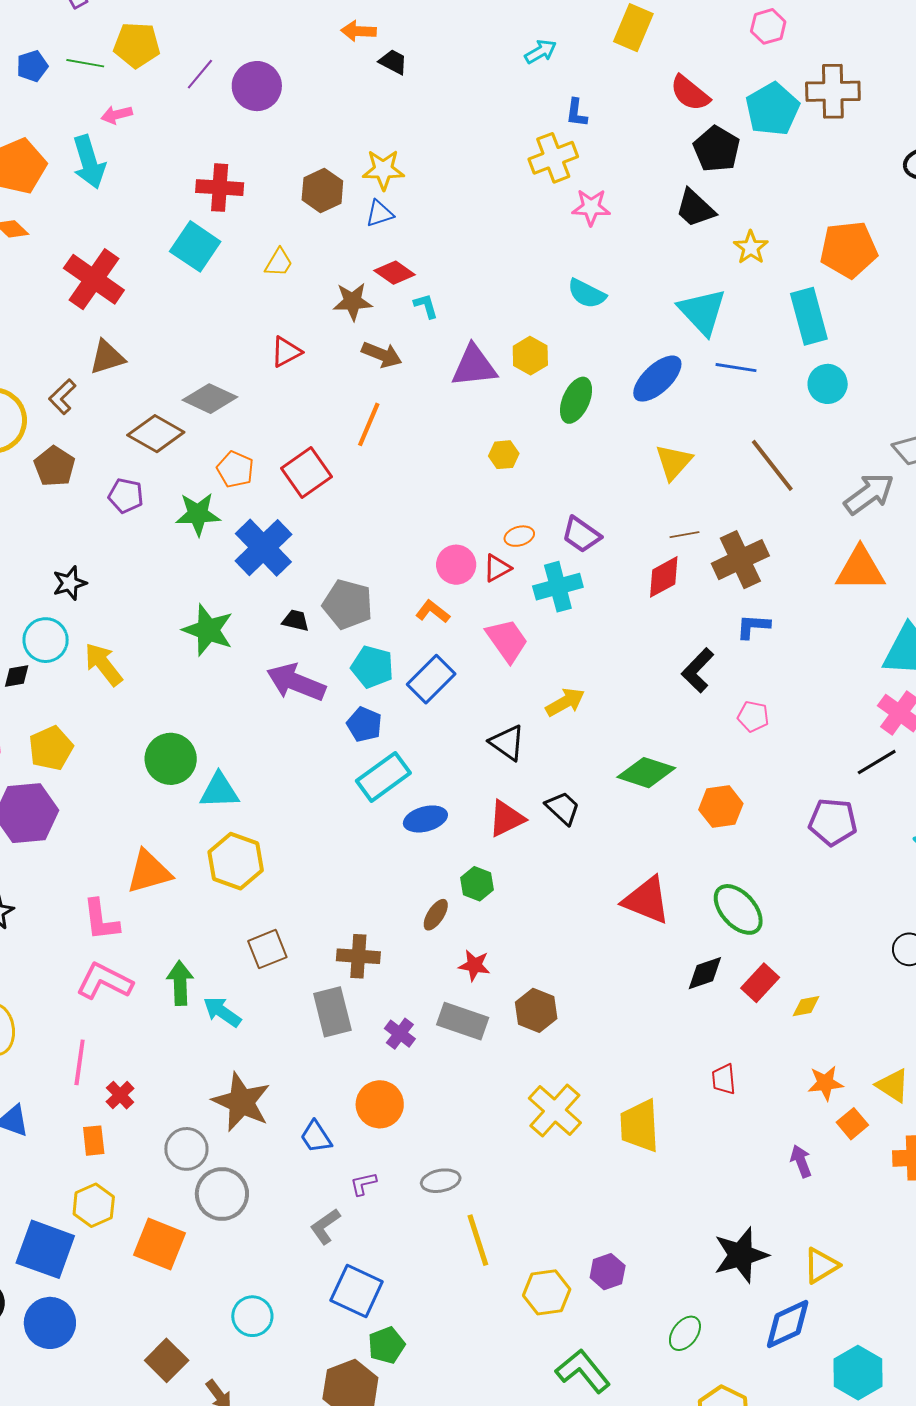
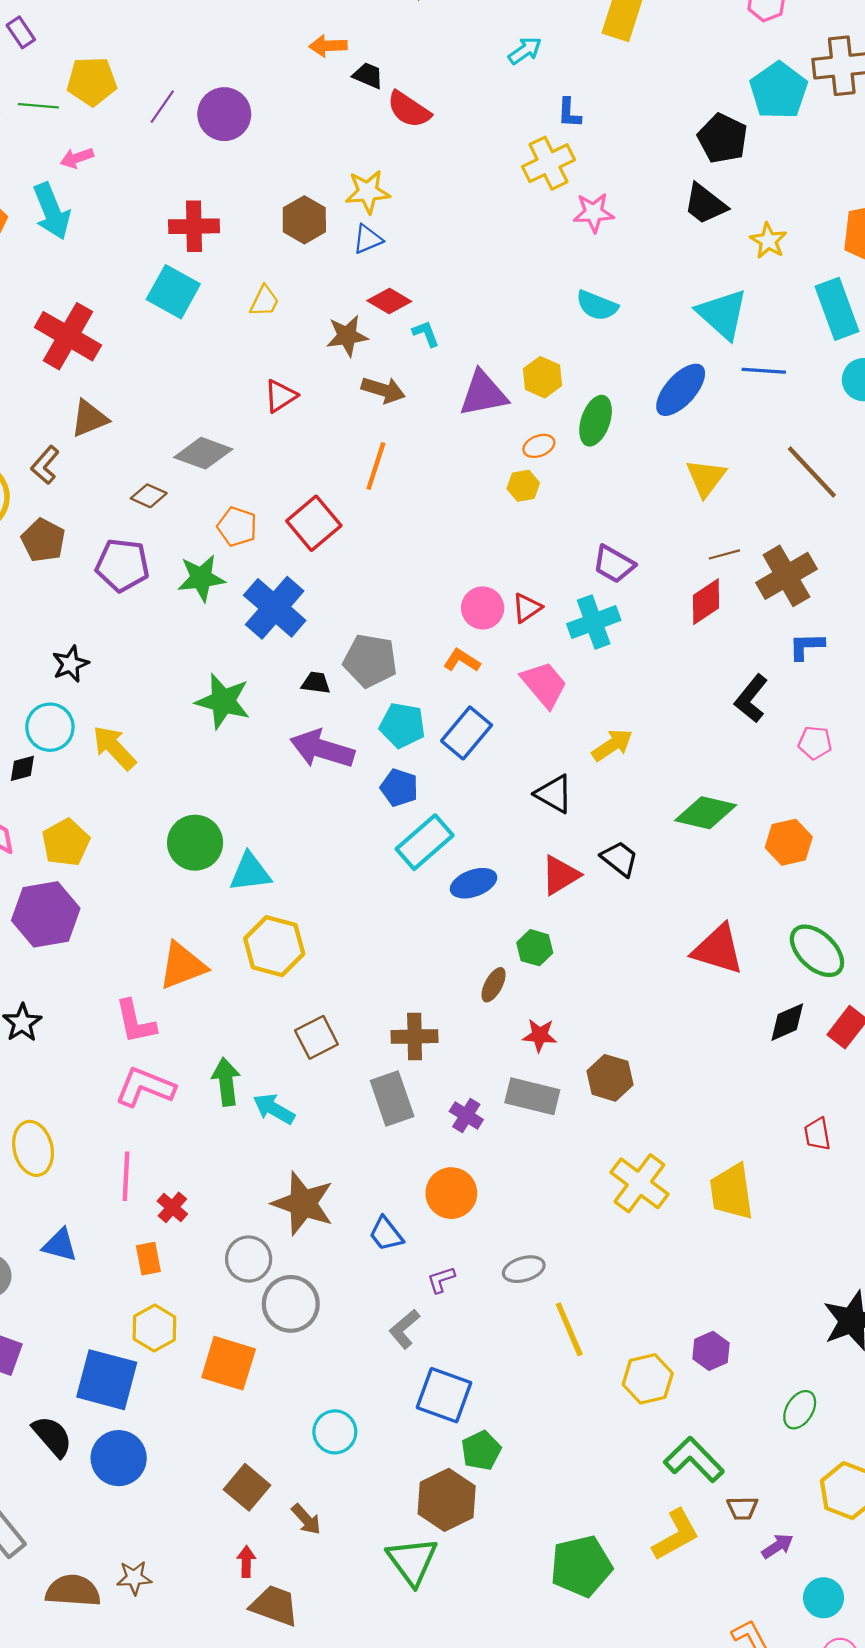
red semicircle: (690, 93) -> (409, 109), moved
brown diamond: (156, 434) -> (149, 496), size x0.6
purple pentagon: (126, 496) -> (122, 565), size x1.4
orange ellipse: (519, 536) -> (539, 446), moved

